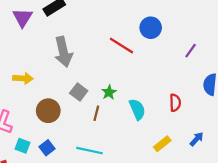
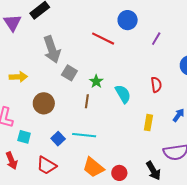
purple line: (191, 51) -> (156, 39), moved
gray square: (79, 92) -> (69, 73), moved
yellow rectangle: (162, 144) -> (148, 123), turned -35
blue square: (47, 148) -> (58, 139), moved

